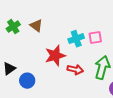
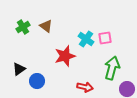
cyan cross: (76, 39) -> (86, 39), turned -35
red arrow: (75, 70) -> (85, 87), moved

